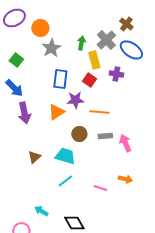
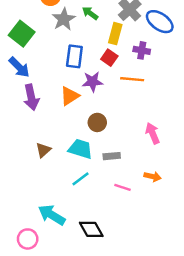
green arrow: (81, 43) -> (90, 13), moved, turned -64
green square: (16, 60) -> (22, 34), size x1.5
yellow rectangle: (94, 60) -> (115, 34), turned 30
orange line: (99, 112) -> (132, 79), moved
gray rectangle: (105, 136) -> (112, 156), moved
cyan arrow: (41, 211) -> (52, 215), size x1.6

